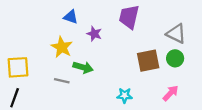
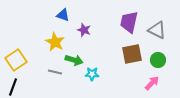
purple trapezoid: (129, 17) -> (129, 22), moved
green circle: (175, 58) -> (158, 60), moved
yellow square: (18, 67) -> (16, 60), turned -30
cyan star: (125, 95) -> (92, 74), moved

